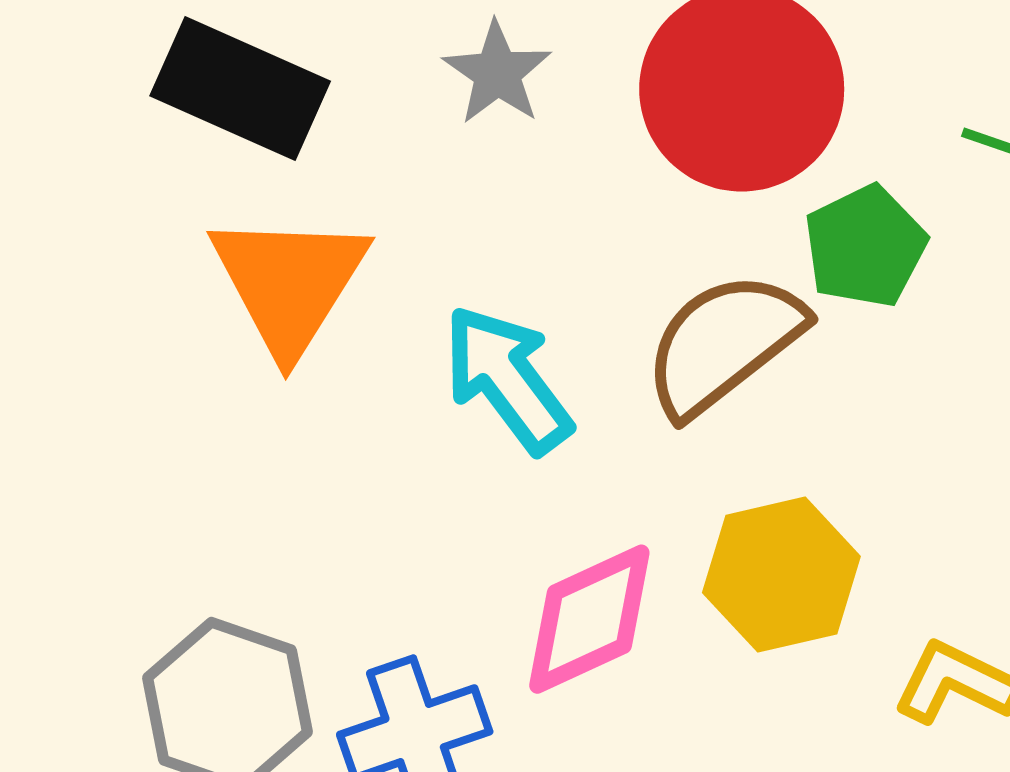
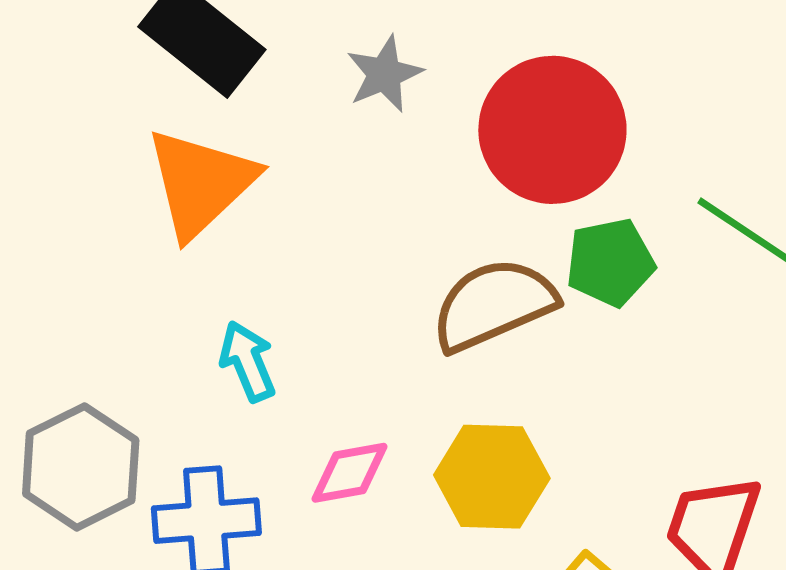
cyan arrow: (507, 379) -> (248, 361), moved, size x0.7
pink diamond: (589, 619) -> (349, 473), size x0.7

